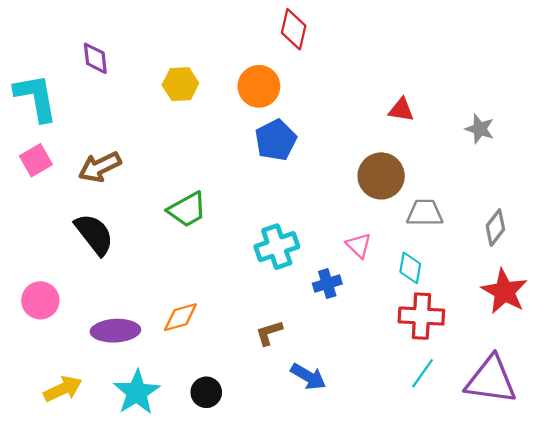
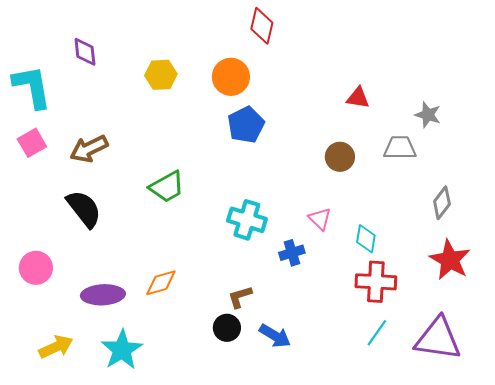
brown circle: (381, 176) -> (340, 157), size x0.7
gray trapezoid: (425, 213) -> (400, 148), moved
cyan cross: (277, 247) -> (247, 220), turned 36
black circle: (206, 392) -> (227, 328), moved

